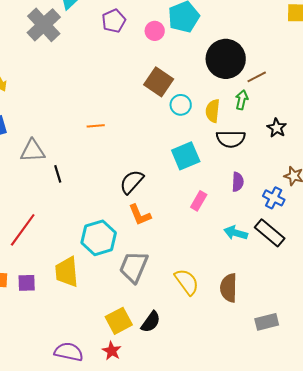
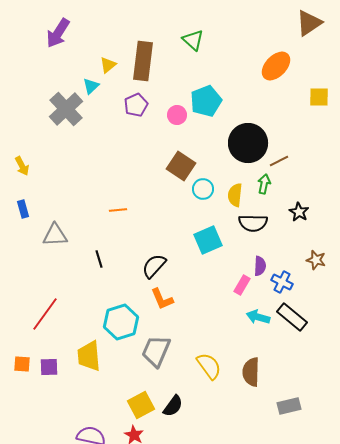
black line: (58, 174) -> (99, 259), moved
blue cross: (274, 198) -> (282, 282), moved
pink rectangle: (199, 201) -> (242, 285), moved

